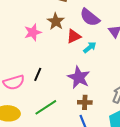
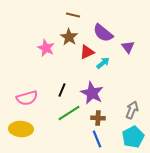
pink star: (33, 32) -> (46, 48), turned -30
black line: (38, 74) -> (62, 90), moved
green line: (46, 107) -> (69, 113), moved

